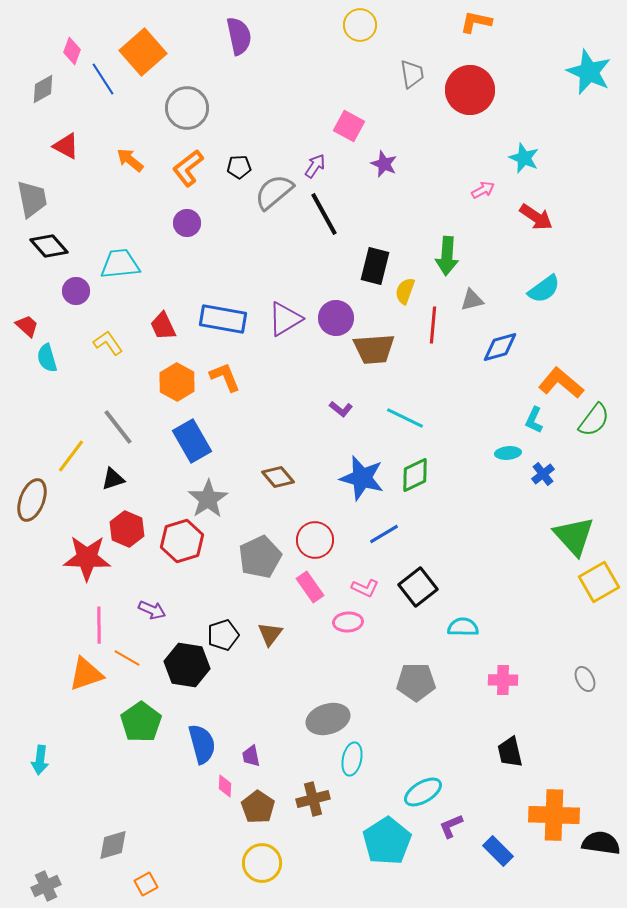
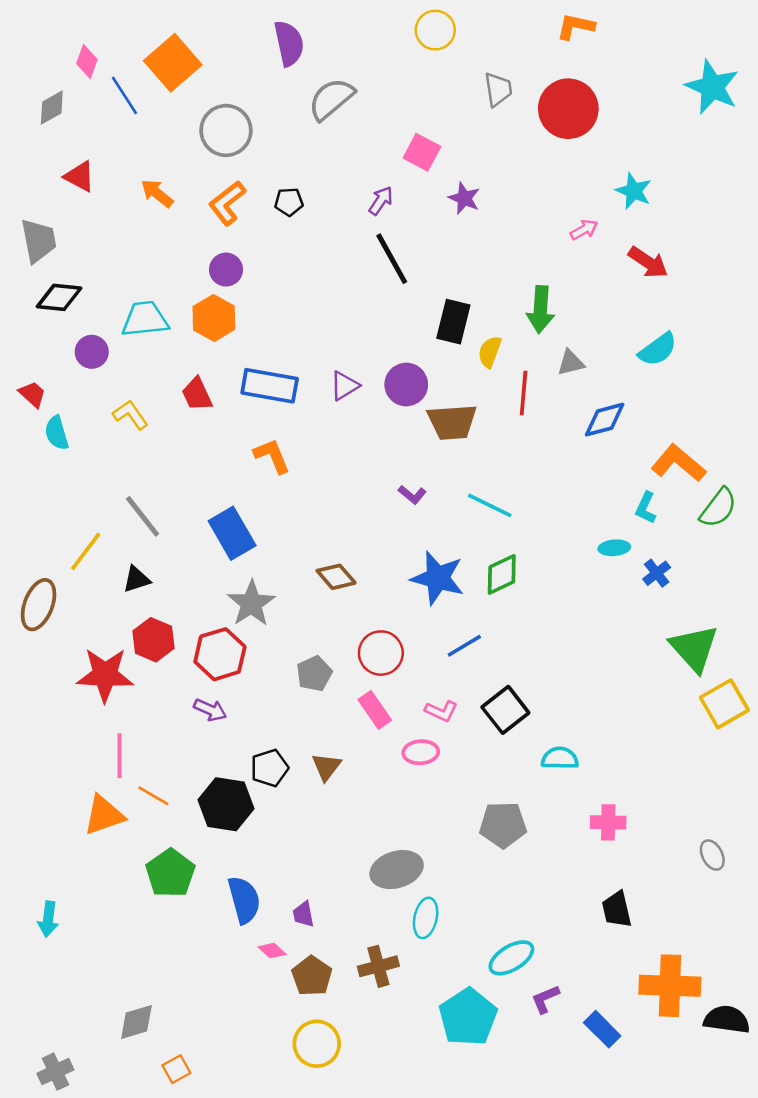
gray semicircle: (274, 192) -> (331, 99), moved
black diamond: (49, 246) -> (59, 297), turned -42
purple triangle: (285, 319) -> (345, 386), size x0.7
orange hexagon: (177, 382) -> (214, 318), moved
gray pentagon: (260, 557) -> (314, 674), size x0.7
purple arrow: (152, 610) -> (210, 710), moved
gray ellipse: (585, 679) -> (712, 855), moved
pink diamond: (225, 786) -> (272, 951), turned -50

